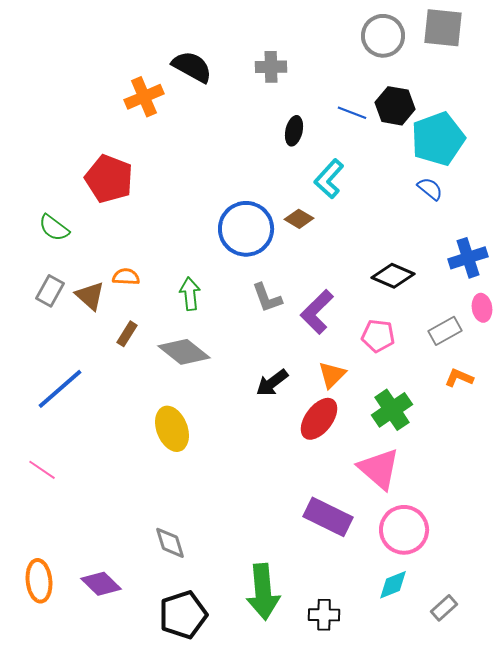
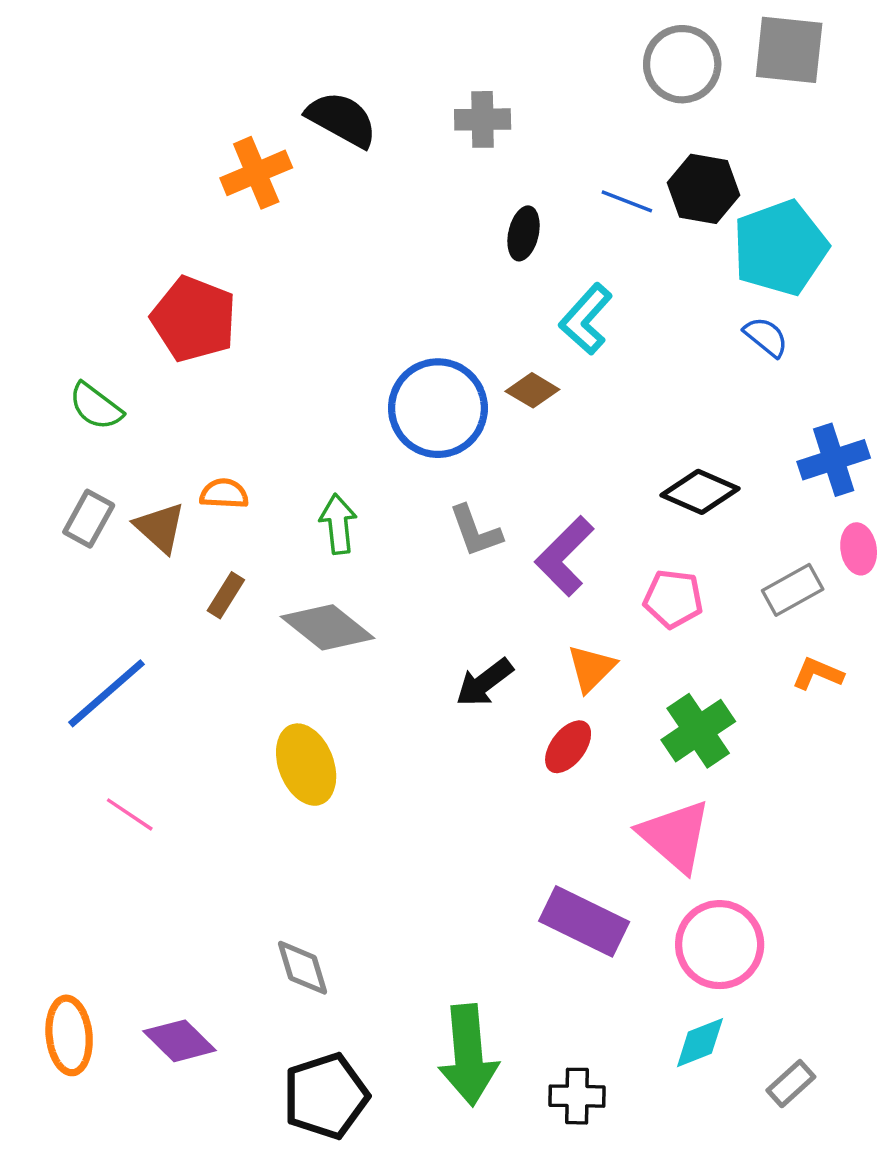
red ellipse: (319, 419) -> (568, 747), size x0.7
pink line: (42, 470) -> (130, 814), moved

